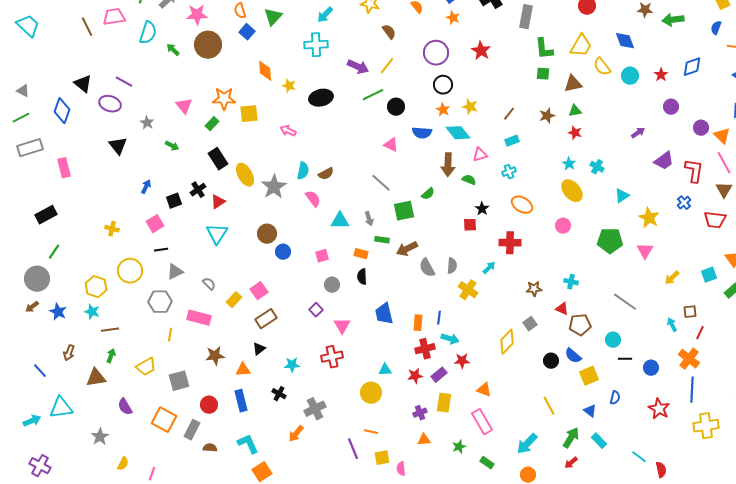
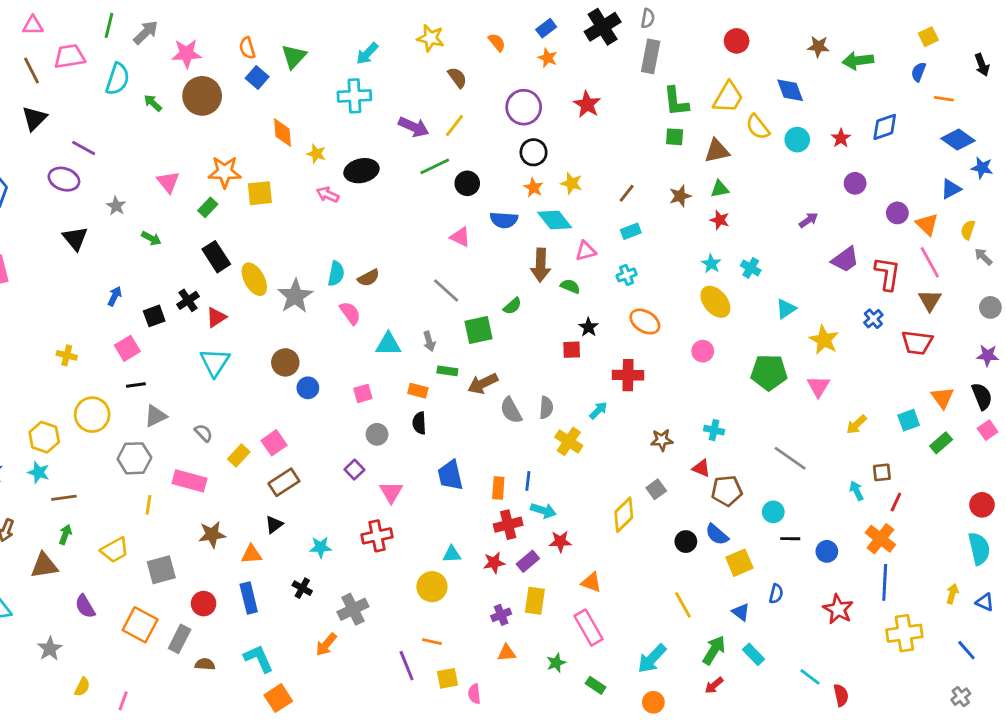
black triangle: (83, 84) -> (34, 118), moved, turned 36
pink arrow: (288, 131) -> (328, 195), moved

